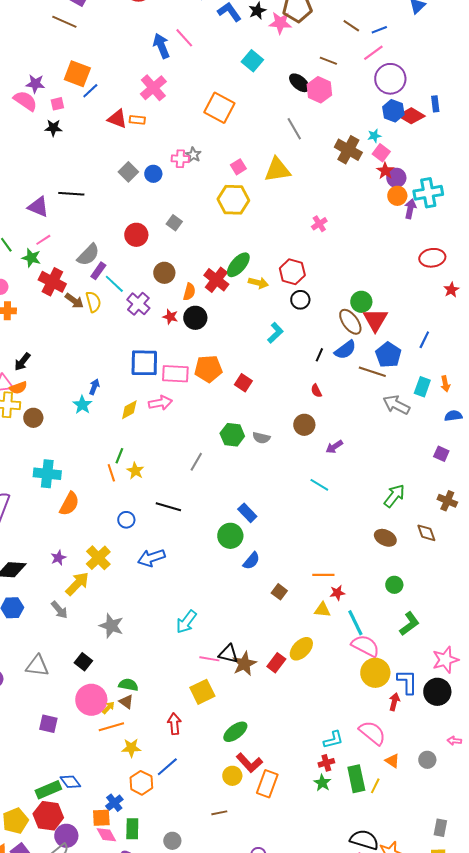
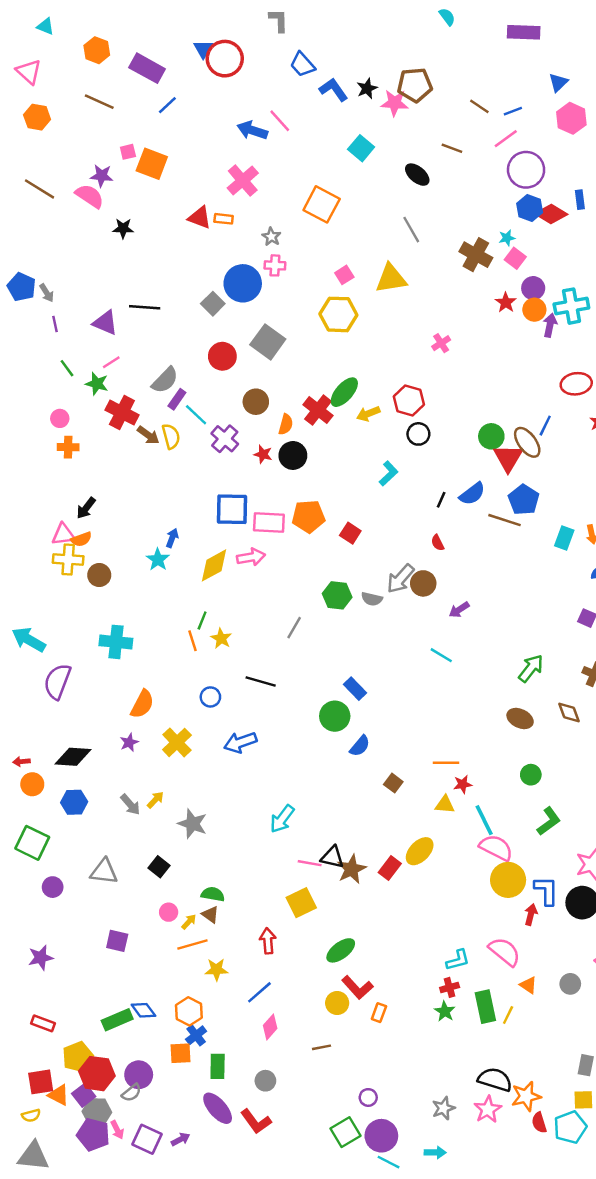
brown line: (64, 22) -> (99, 102), moved
blue arrow: (161, 46) -> (252, 130), turned -50
pink hexagon: (319, 90) -> (571, 118), moved
blue line: (90, 91) -> (167, 105), moved
pink square: (57, 104) -> (128, 152), moved
gray star: (193, 155) -> (271, 237), moved
red star: (385, 171) -> (506, 302), moved
gray square: (128, 172) -> (213, 304), moved
blue circle: (153, 174) -> (243, 283), size x1.8
gray square: (174, 223) -> (268, 342), size x1.8
yellow arrow: (258, 283) -> (368, 414), turned 144
brown ellipse: (350, 322) -> (527, 442), moved
blue line: (424, 340) -> (545, 426), moved
gray arrow: (396, 405) -> (400, 579), moved, turned -76
yellow diamond: (129, 410) -> (214, 565), size x1.4
orange semicircle: (69, 504) -> (142, 704), moved
yellow arrow: (77, 584) -> (155, 800), moved, size x0.6
pink circle: (91, 700) -> (169, 912), size x0.5
orange hexagon: (141, 783) -> (189, 1011), moved
orange rectangle: (267, 784) -> (379, 1013), size x0.6
red hexagon: (48, 816) -> (97, 1074), moved
pink diamond: (106, 835) -> (270, 1027), moved, turned 70

